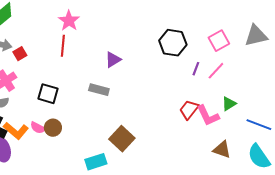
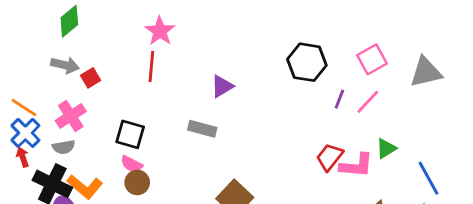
gray triangle: (256, 36) -> (426, 72), moved
pink L-shape: (208, 116) -> (356, 165), turned -60
blue line: (259, 125) -> (429, 178), turned 40
pink semicircle: (38, 128) -> (132, 164), moved

